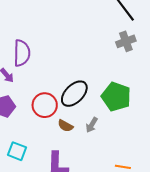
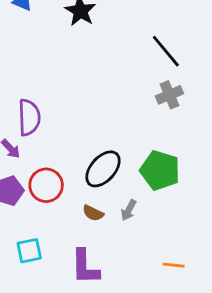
red circle: (45, 105) -> (46, 185), moved
cyan square: (17, 151) -> (29, 251), turned -30

